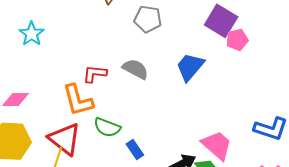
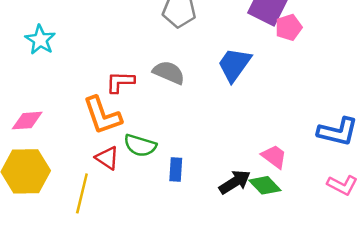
red triangle: (65, 139) -> (107, 158), moved, size x0.6
pink trapezoid: (217, 145) -> (274, 156), size x0.7
blue rectangle: (135, 149) -> (176, 169), turned 42

